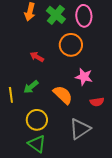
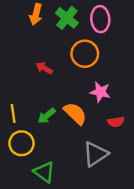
green arrow: (31, 87) -> (47, 116), moved
yellow circle: (37, 120) -> (21, 143), moved

